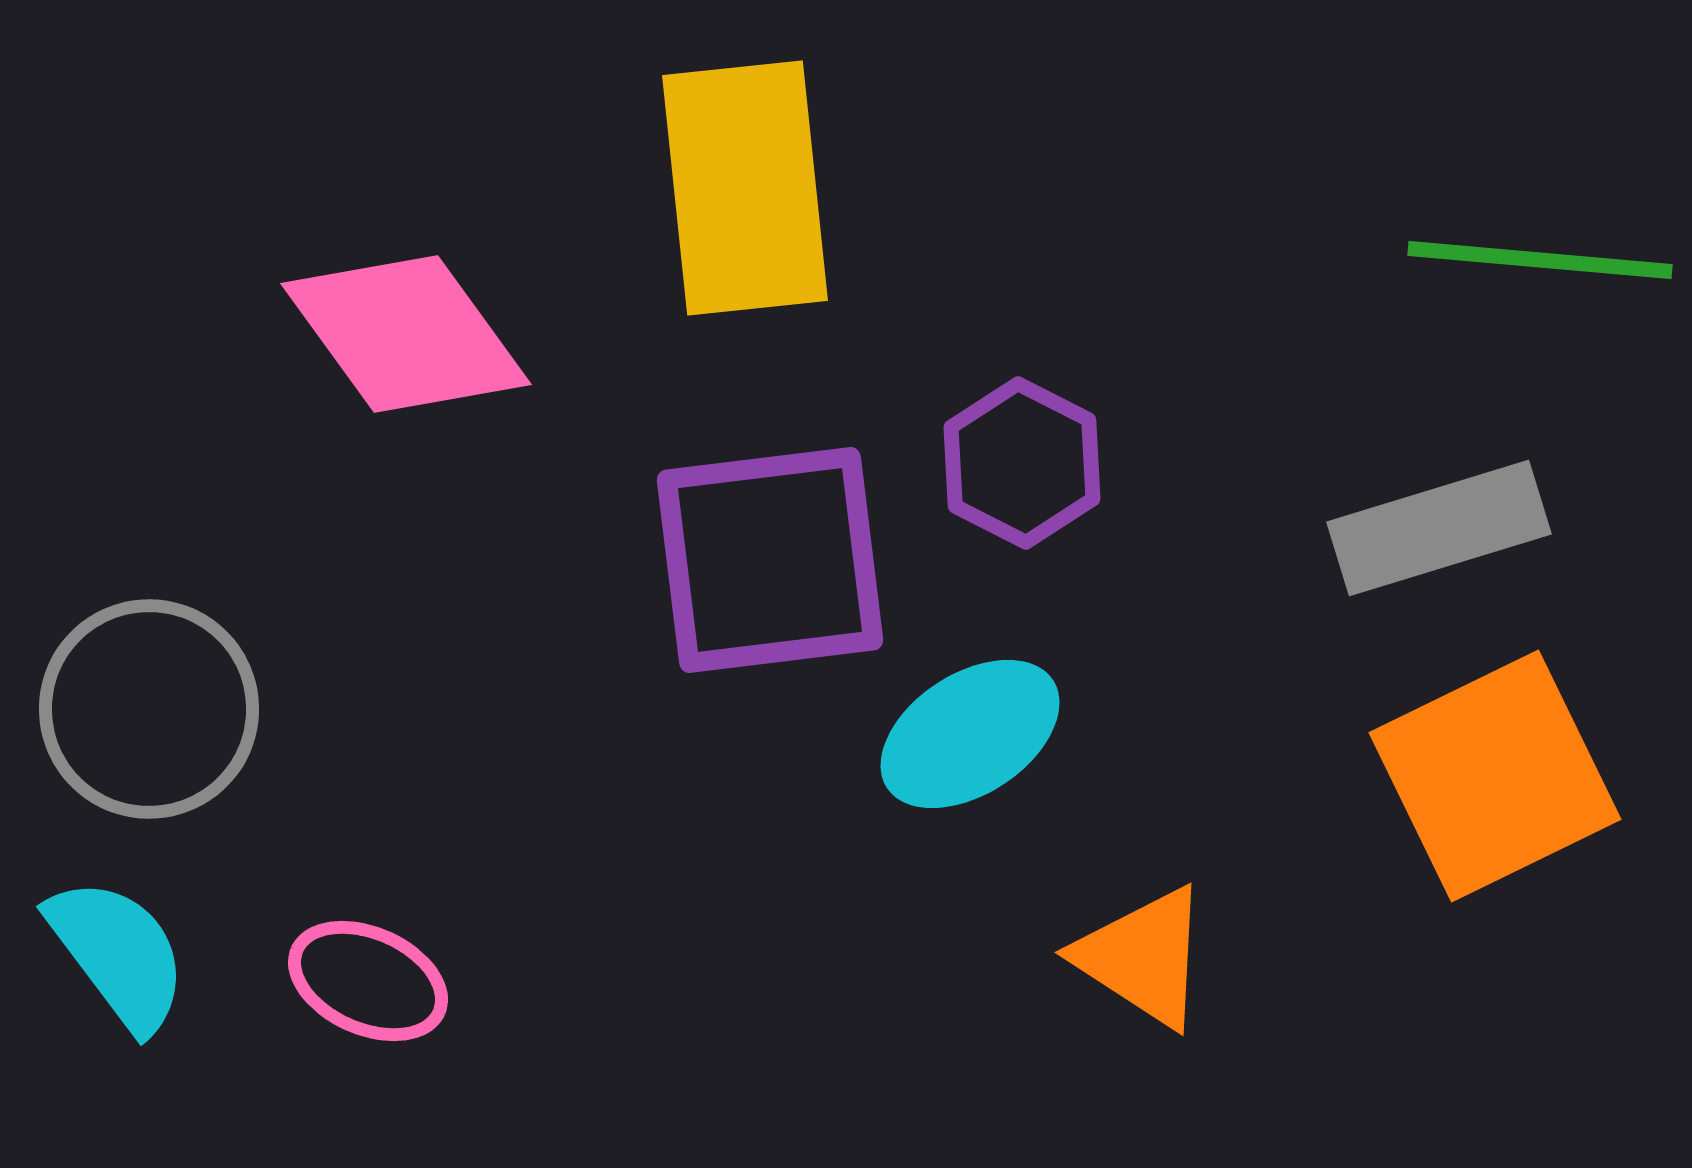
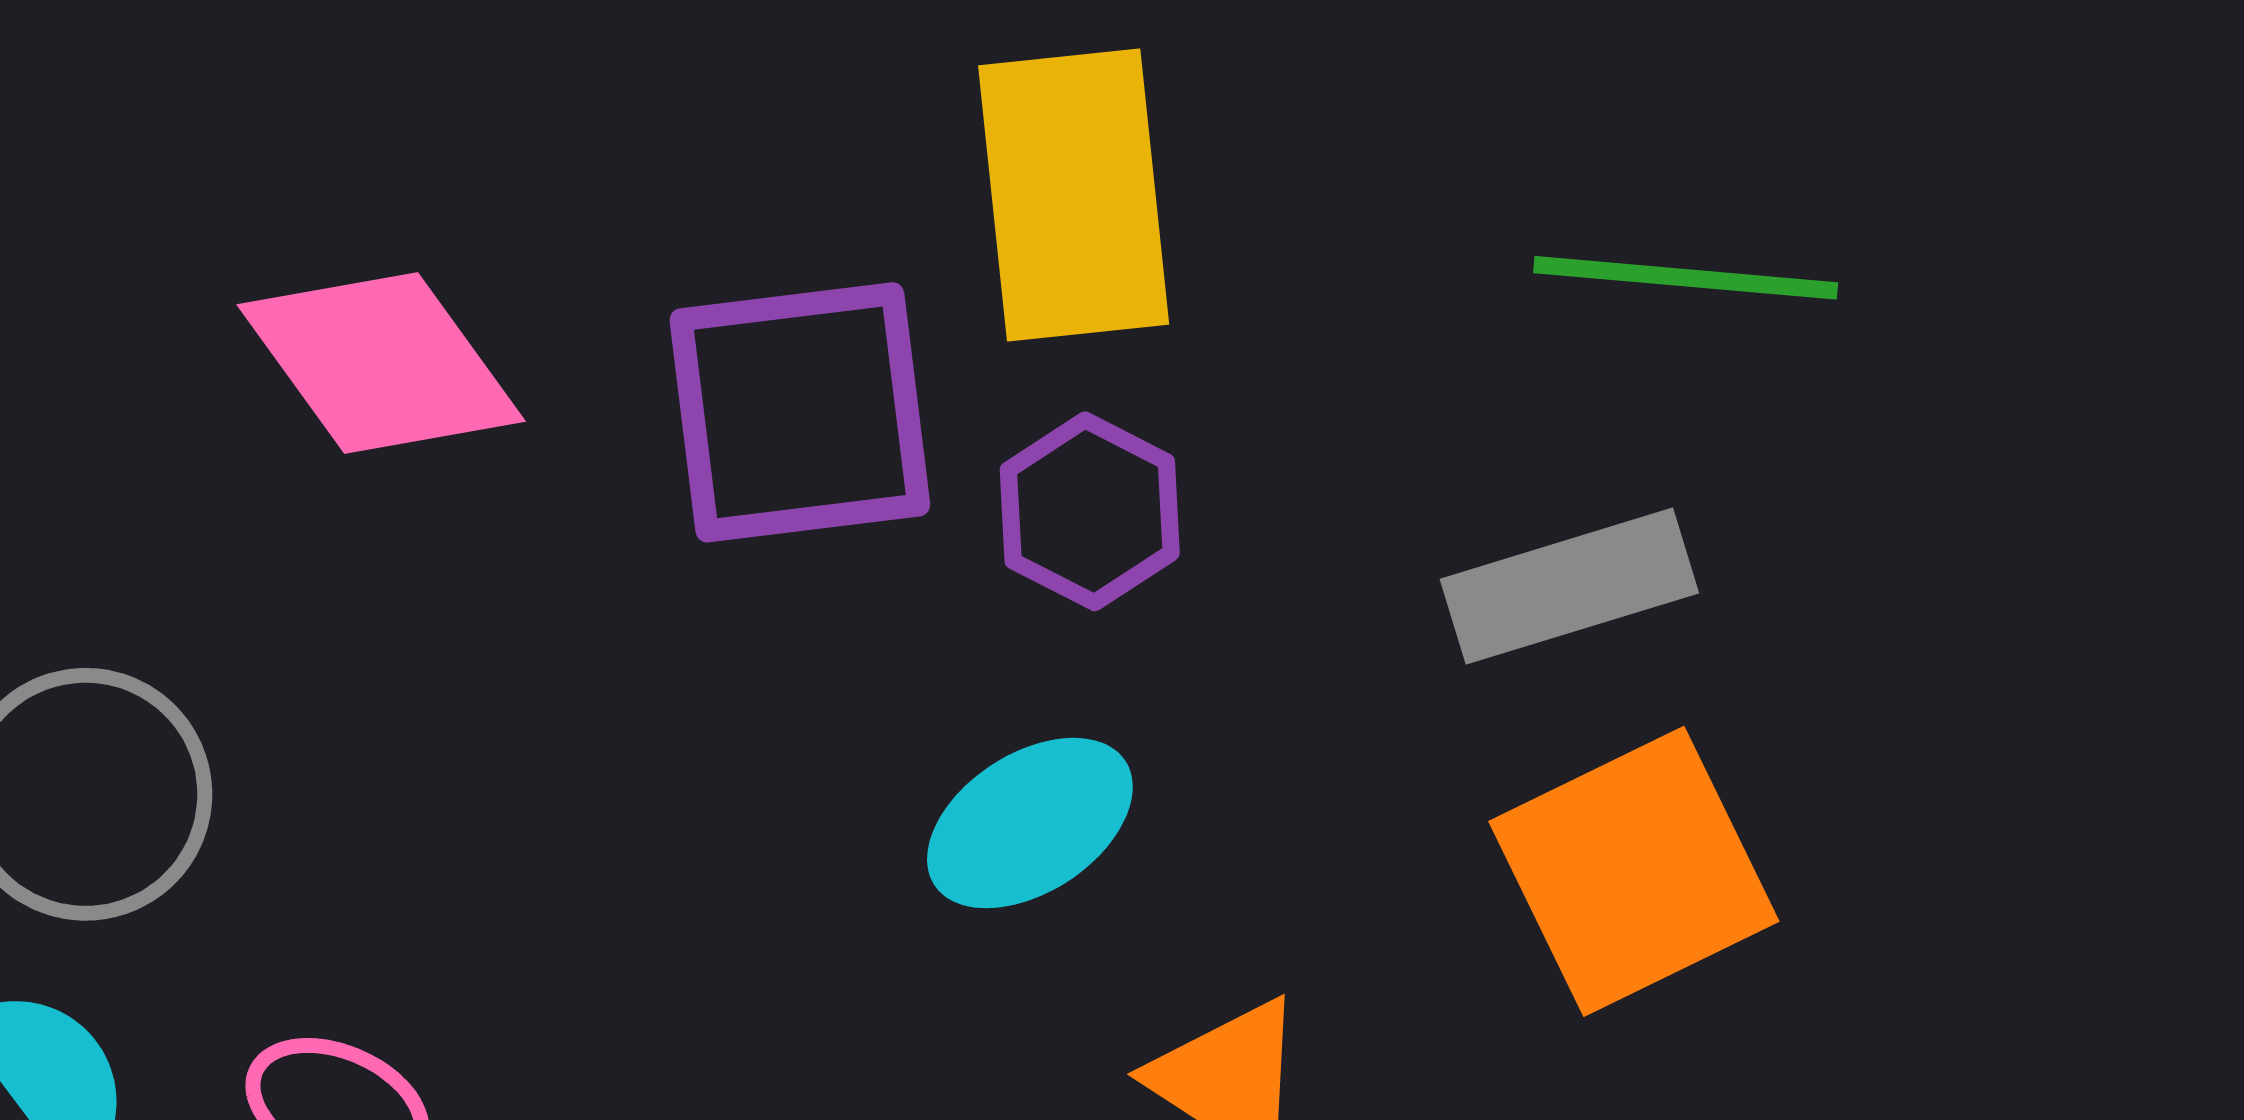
yellow rectangle: (745, 188) -> (1074, 195), moved
purple square: (770, 560) -> (800, 412), moved

